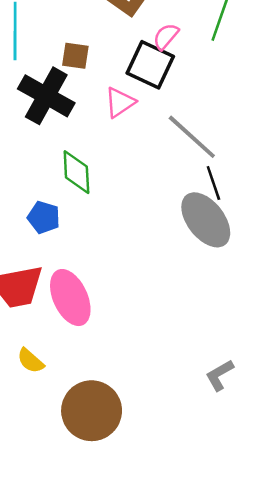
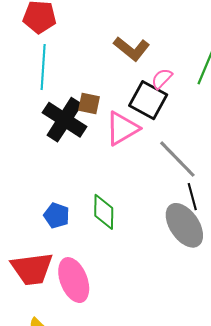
brown square: (75, 56) -> (89, 103), moved
pink triangle: (120, 102) -> (122, 128), size x1.4
green diamond: (76, 172) -> (104, 212), moved

